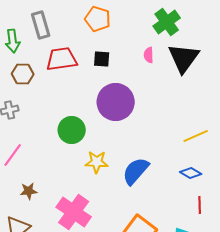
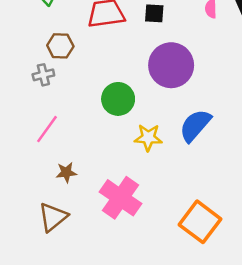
brown hexagon: (23, 74) -> (60, 46), moved
blue semicircle: (136, 171) -> (195, 125), moved

